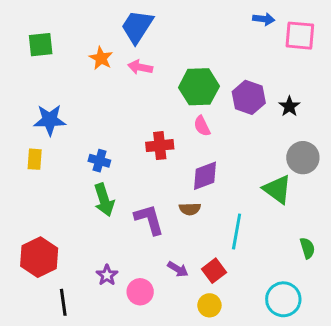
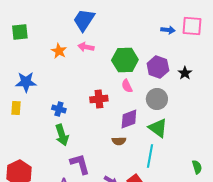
blue arrow: (264, 19) -> (168, 30), moved
orange star: (101, 58) -> (59, 51), moved
gray circle: (303, 158) -> (157, 99), moved
green triangle: (277, 189) -> (158, 128), moved
purple L-shape: (149, 219) -> (80, 164), moved

